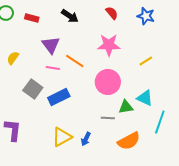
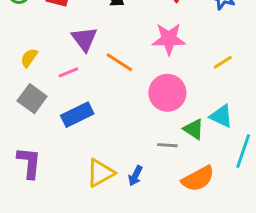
pink line: (53, 68) -> (68, 72), moved, turned -32
gray square: (33, 89) -> (32, 99), moved
blue rectangle: (59, 97) -> (77, 115), moved
green triangle: (126, 107) -> (194, 129), turned 42

